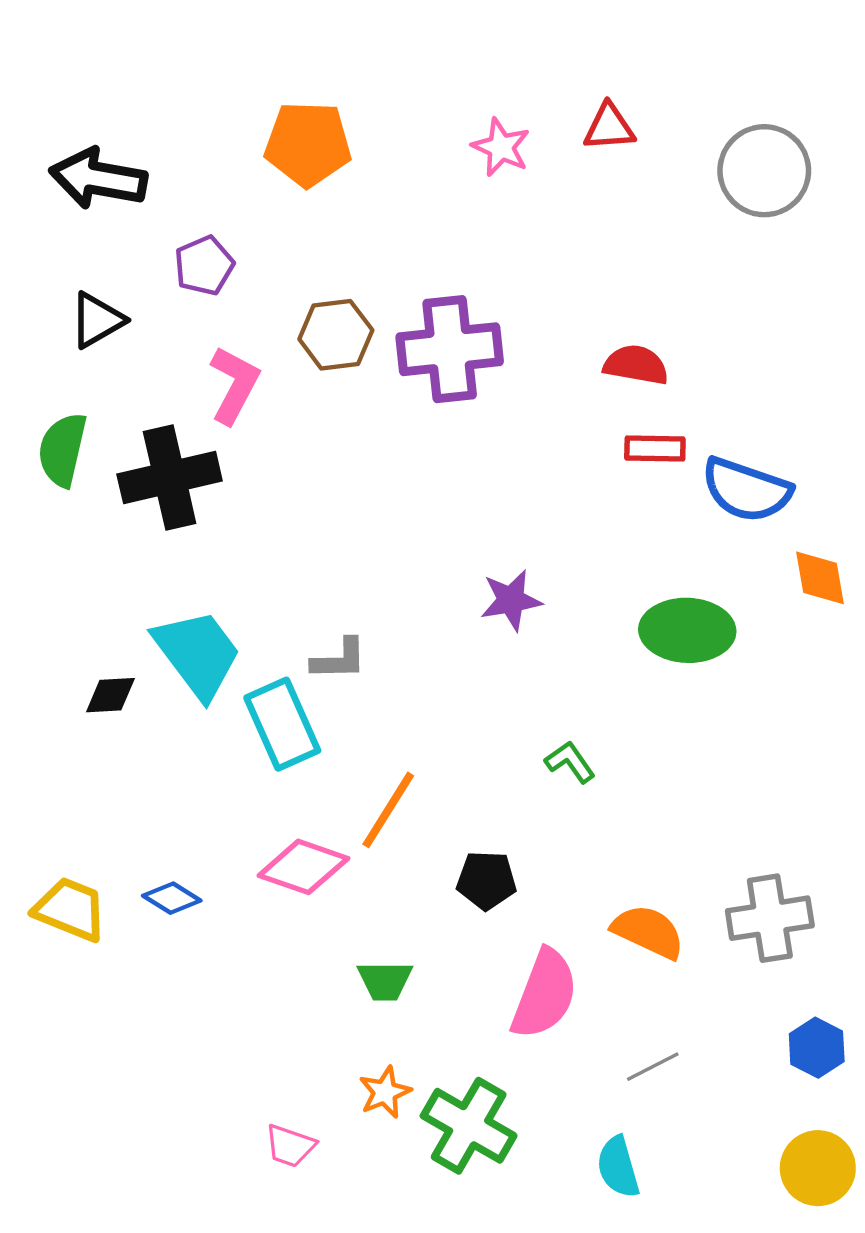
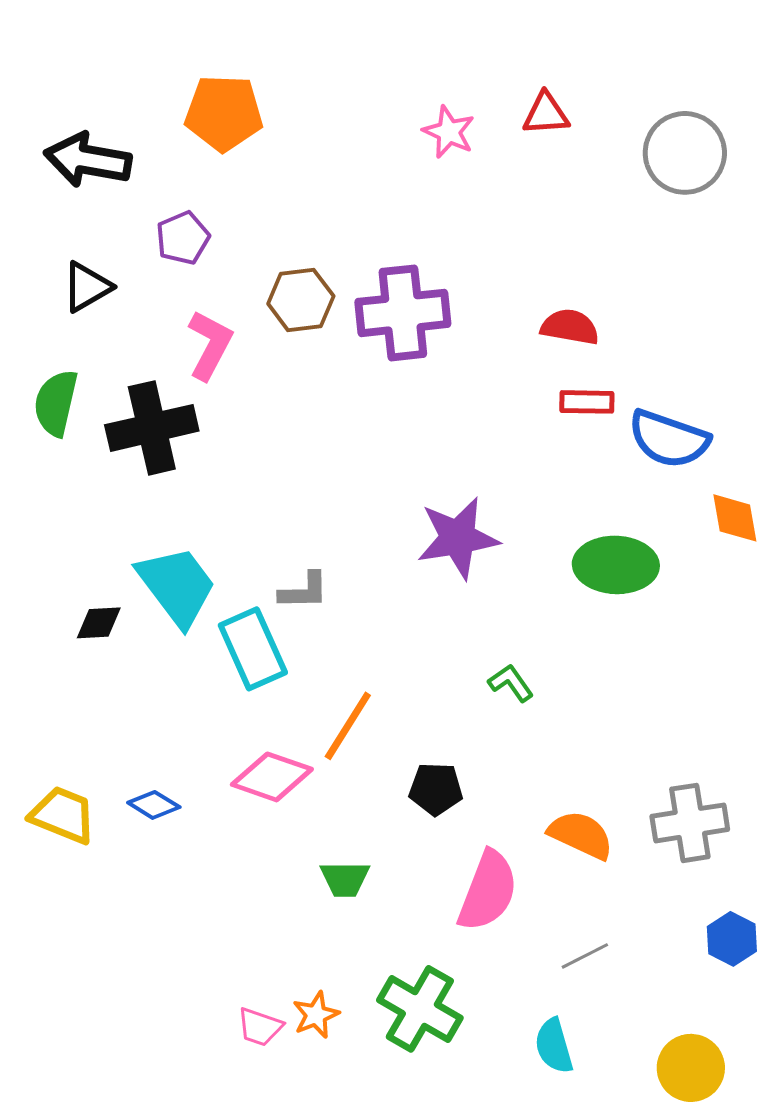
orange pentagon: (308, 144) -> (224, 113), moved
purple star: (511, 600) -> (458, 538), size x1.5
orange star: (385, 1092) -> (316, 1015), moved
yellow circle: (818, 1168) -> (691, 1068), moved

